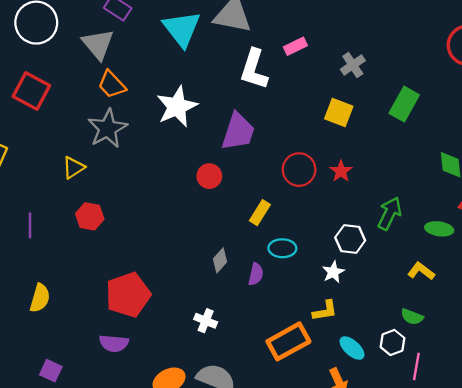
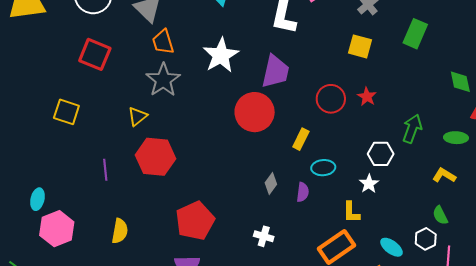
orange trapezoid: (112, 85) -> (163, 42), turned 32
red circle: (209, 176) -> (255, 112), size x1.8
red hexagon: (90, 216) -> (155, 157), size x1.6
yellow L-shape: (325, 311) -> (351, 212), moved, turned 105
green semicircle: (412, 317) -> (440, 215), turned 48

